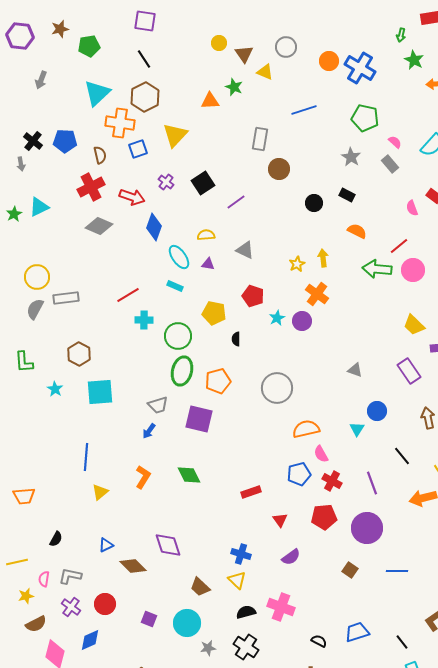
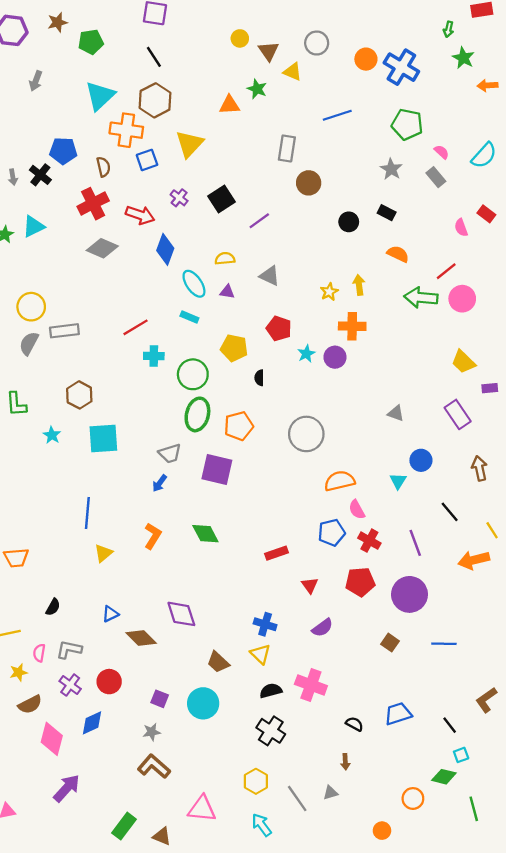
black cross: (33, 141) -> (40, 175), moved
orange cross: (317, 294) -> (352, 326), turned -35
gray star: (208, 648) -> (152, 732), moved

